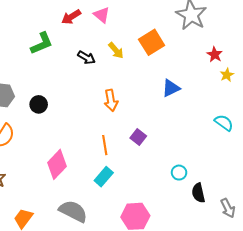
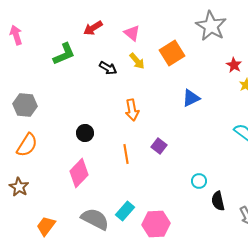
pink triangle: (102, 15) -> (132, 33), moved
black circle: (39, 104) -> (85, 133), moved
cyan rectangle: (104, 177) -> (125, 211), moved

